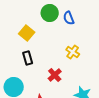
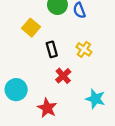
black rectangle: (28, 58) -> (52, 49), moved

